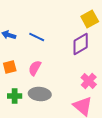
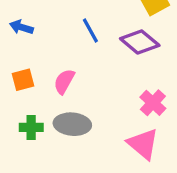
blue line: (37, 37) -> (90, 30), moved, turned 35
purple diamond: (81, 44) -> (140, 42), turned 70

